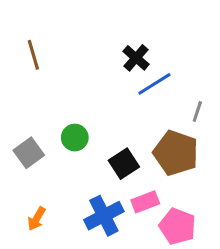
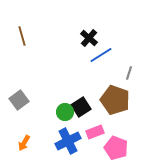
green circle: (75, 138) -> (65, 112), moved

